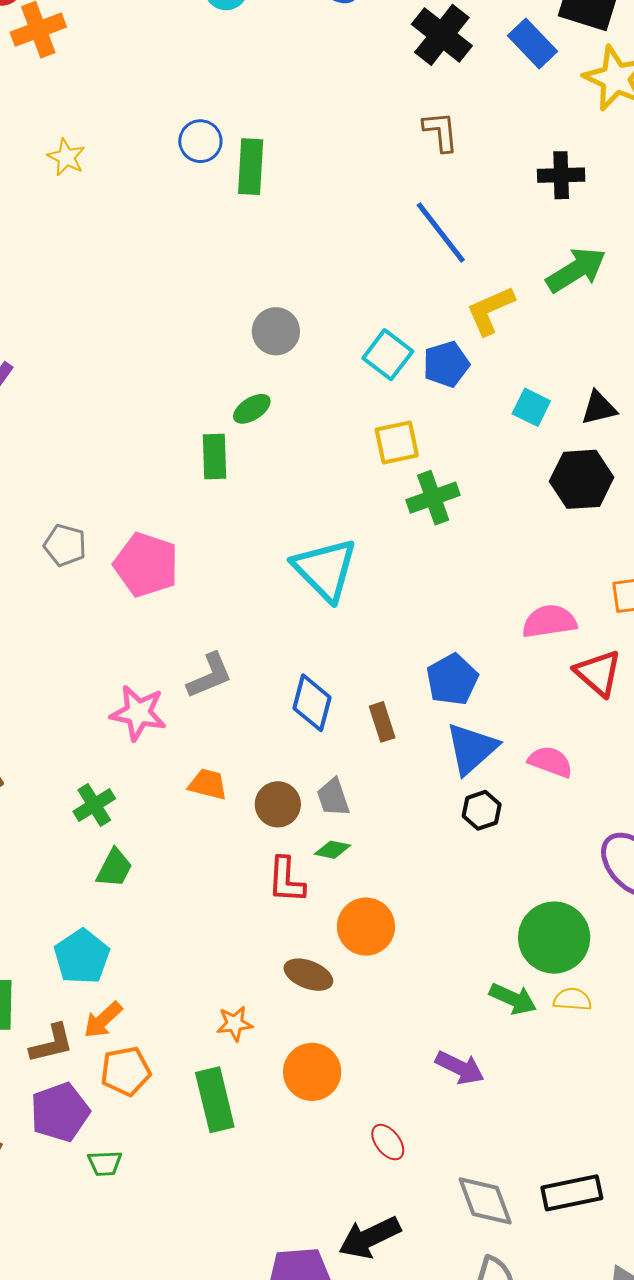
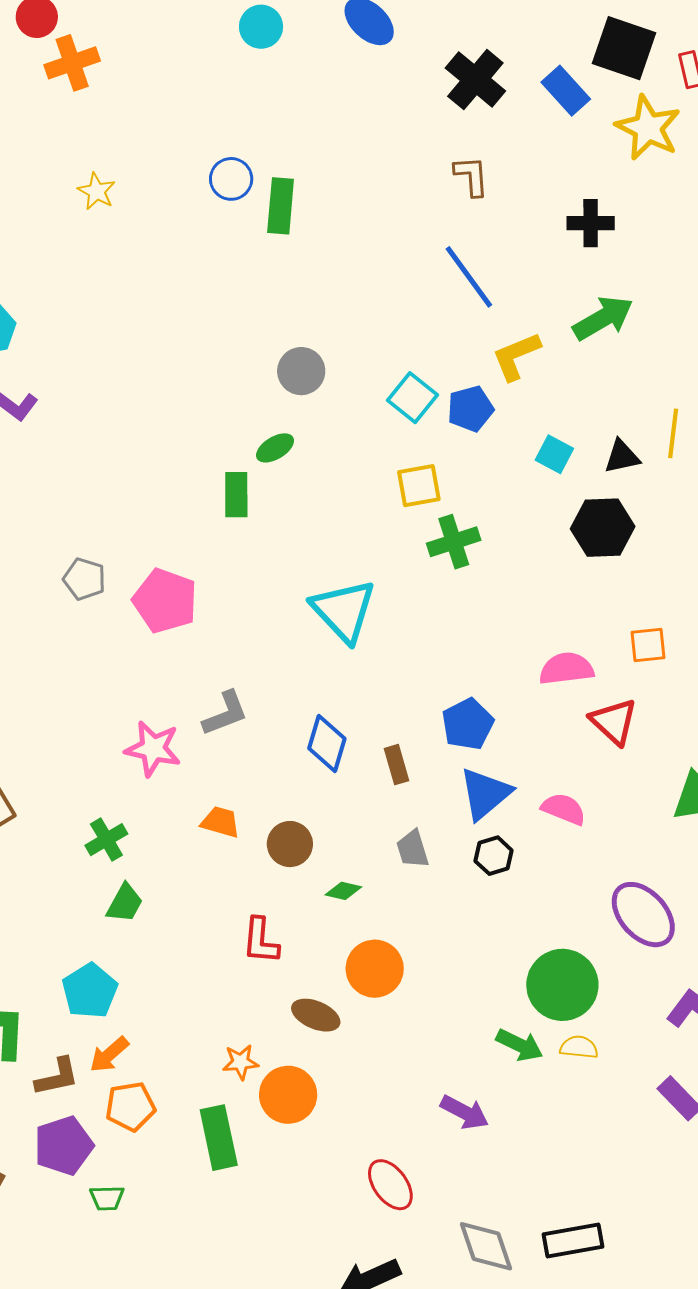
gray trapezoid: (333, 797) -> (413, 849), moved
red L-shape: (286, 880) -> (261, 941), moved
orange circle: (312, 1072) -> (288, 1095), moved
red ellipse: (388, 1142) -> (390, 1185), size x1.4

